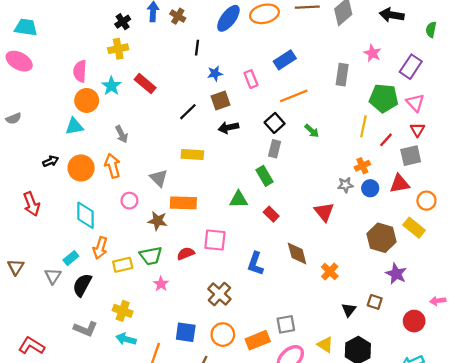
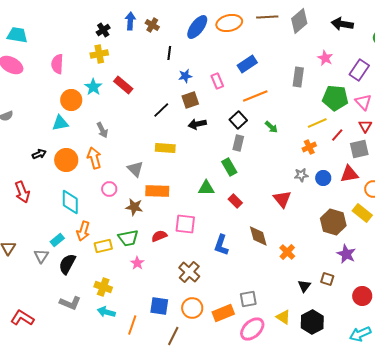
pink semicircle: (80, 71) -> (57, 64), moved
yellow line: (363, 126) -> (317, 123), turned 54
orange cross: (362, 166) -> (309, 147), moved

